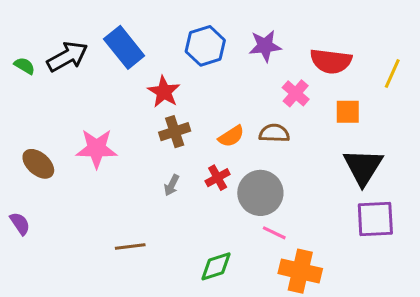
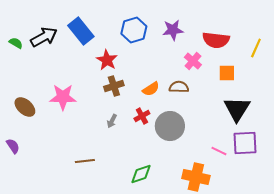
pink line: (274, 233) -> (219, 151), moved

